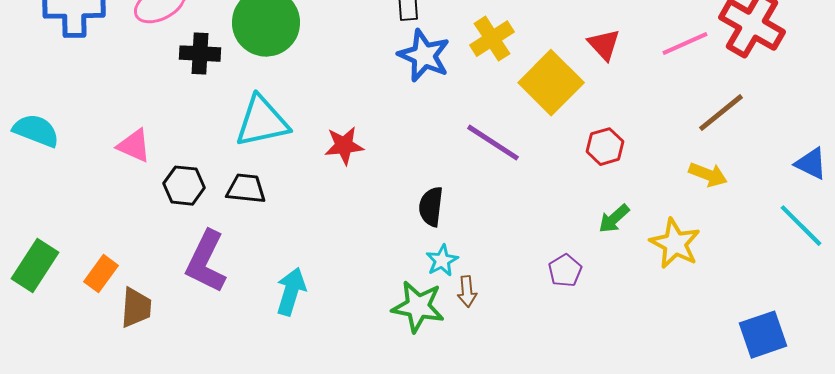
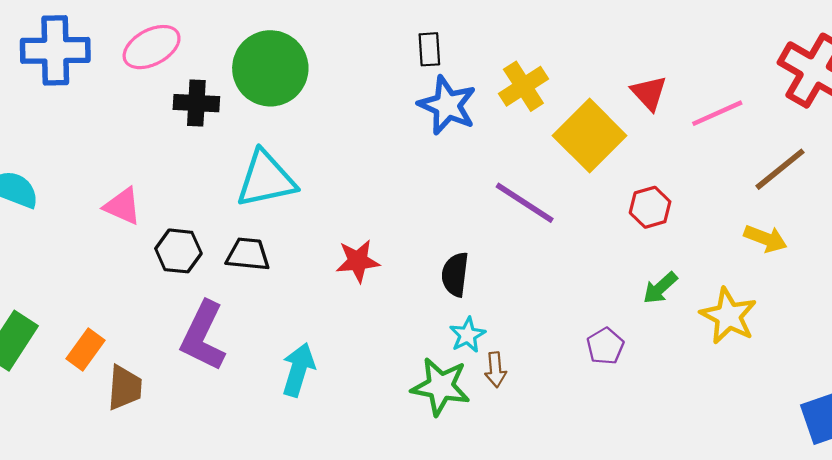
pink line: (685, 44) -> (717, 113), moved
red star: (344, 146) -> (358, 261), moved

